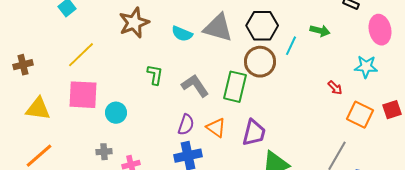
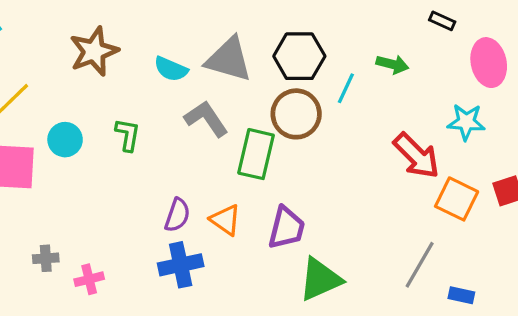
gray L-shape: (195, 86) -> (206, 119), moved
red arrow: (335, 88) -> (416, 156), size x2.0
cyan circle: (116, 113) -> (65, 140), moved

